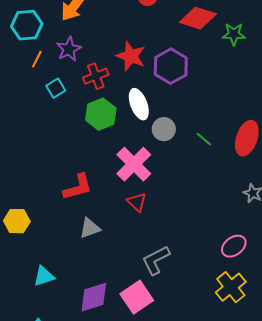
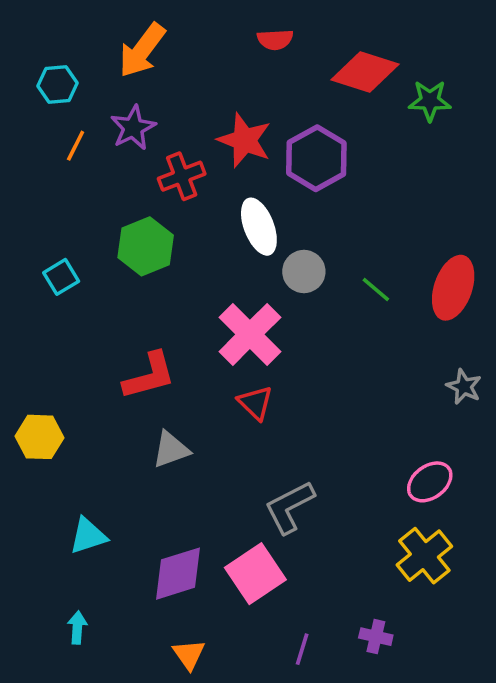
cyan hexagon: (27, 25) -> (58, 85), size x0.7
cyan square: (56, 88) -> (61, 277), moved
green hexagon: (101, 114) -> (146, 246), moved

